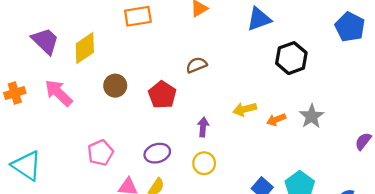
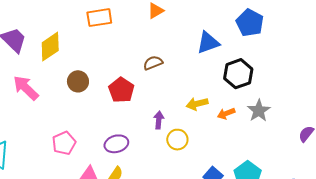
blue triangle: (259, 19) -> (208, 43), moved
blue pentagon: (350, 27) -> (250, 23), moved
black hexagon: (291, 58) -> (238, 74), moved
yellow circle: (204, 163) -> (177, 140), moved

